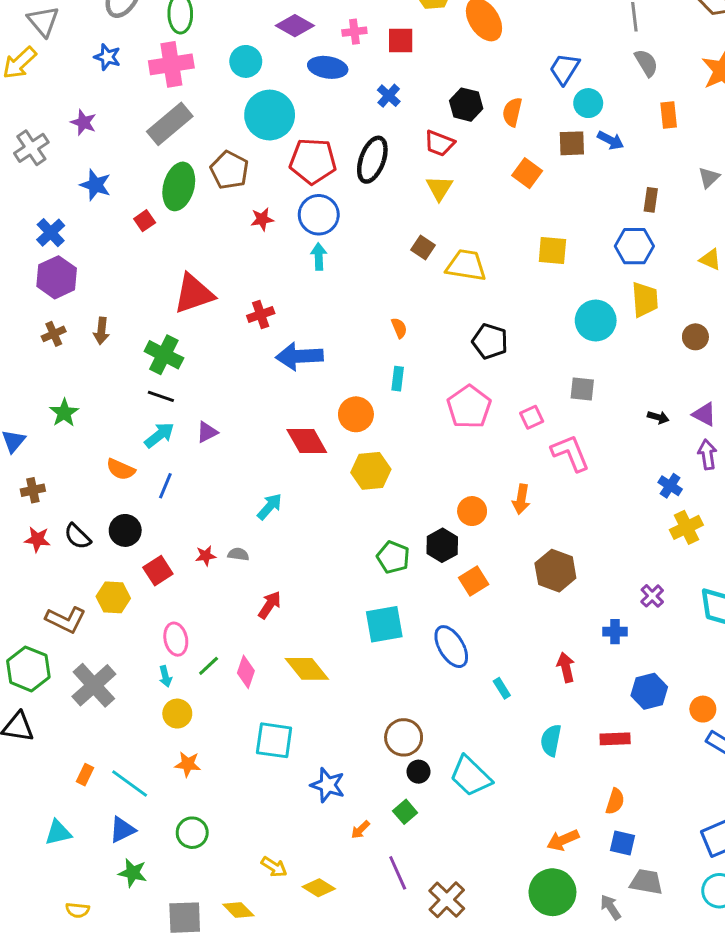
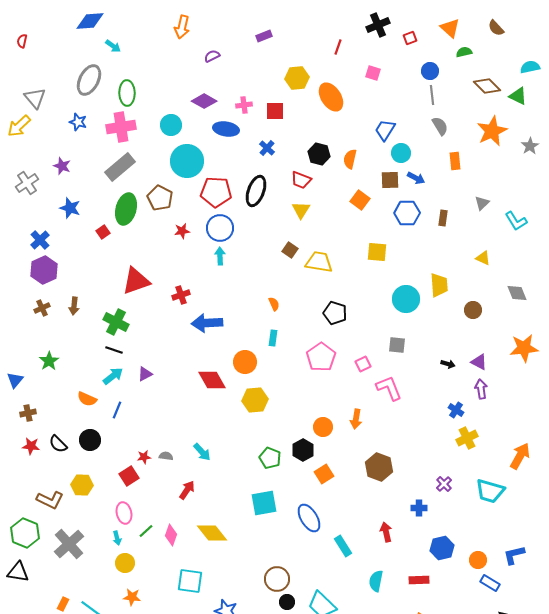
blue hexagon: (634, 246) -> (407, 213), moved
cyan arrow: (270, 507) -> (202, 452), moved, turned 96
red square: (158, 571) -> (129, 476), moved
cyan rectangle: (502, 688) -> (343, 546), size x1.5

